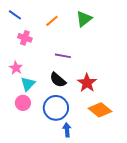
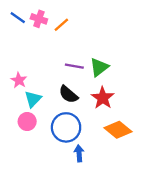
green triangle: (84, 19) -> (99, 67), moved
pink cross: (25, 38) -> (39, 19), moved

